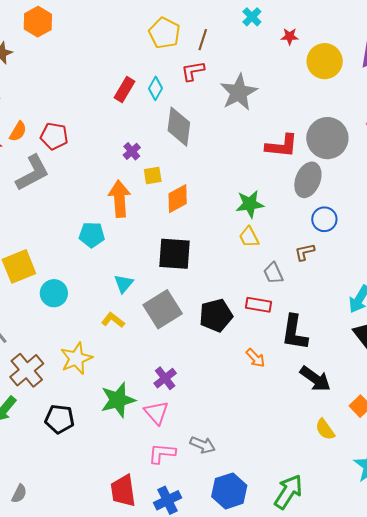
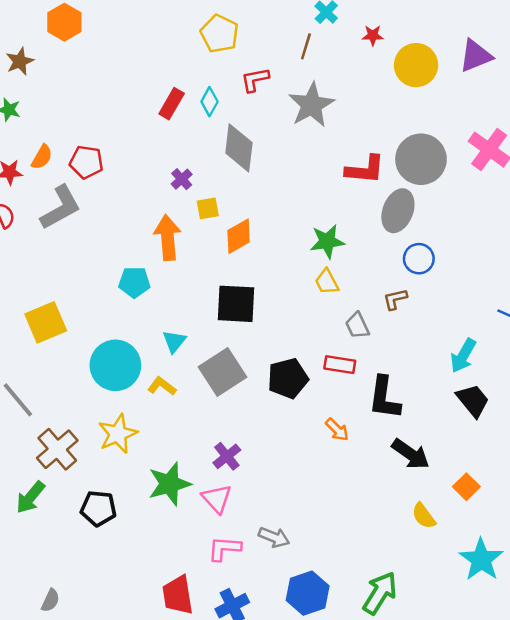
brown line: (203, 40) -> (306, 46), moved
cyan circle: (54, 293) -> (115, 365), moved, size x1.5

